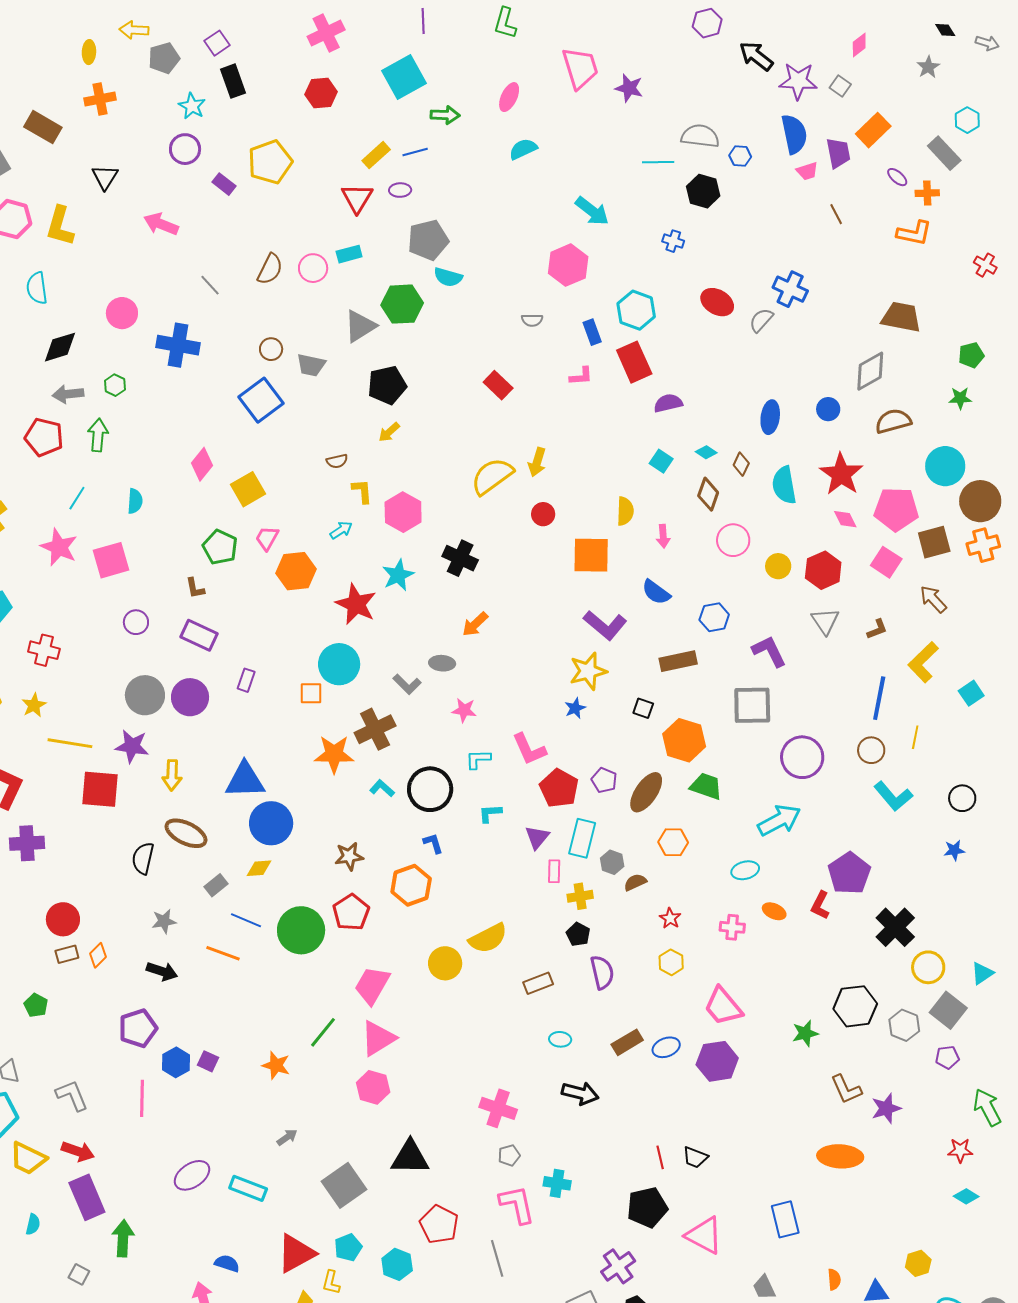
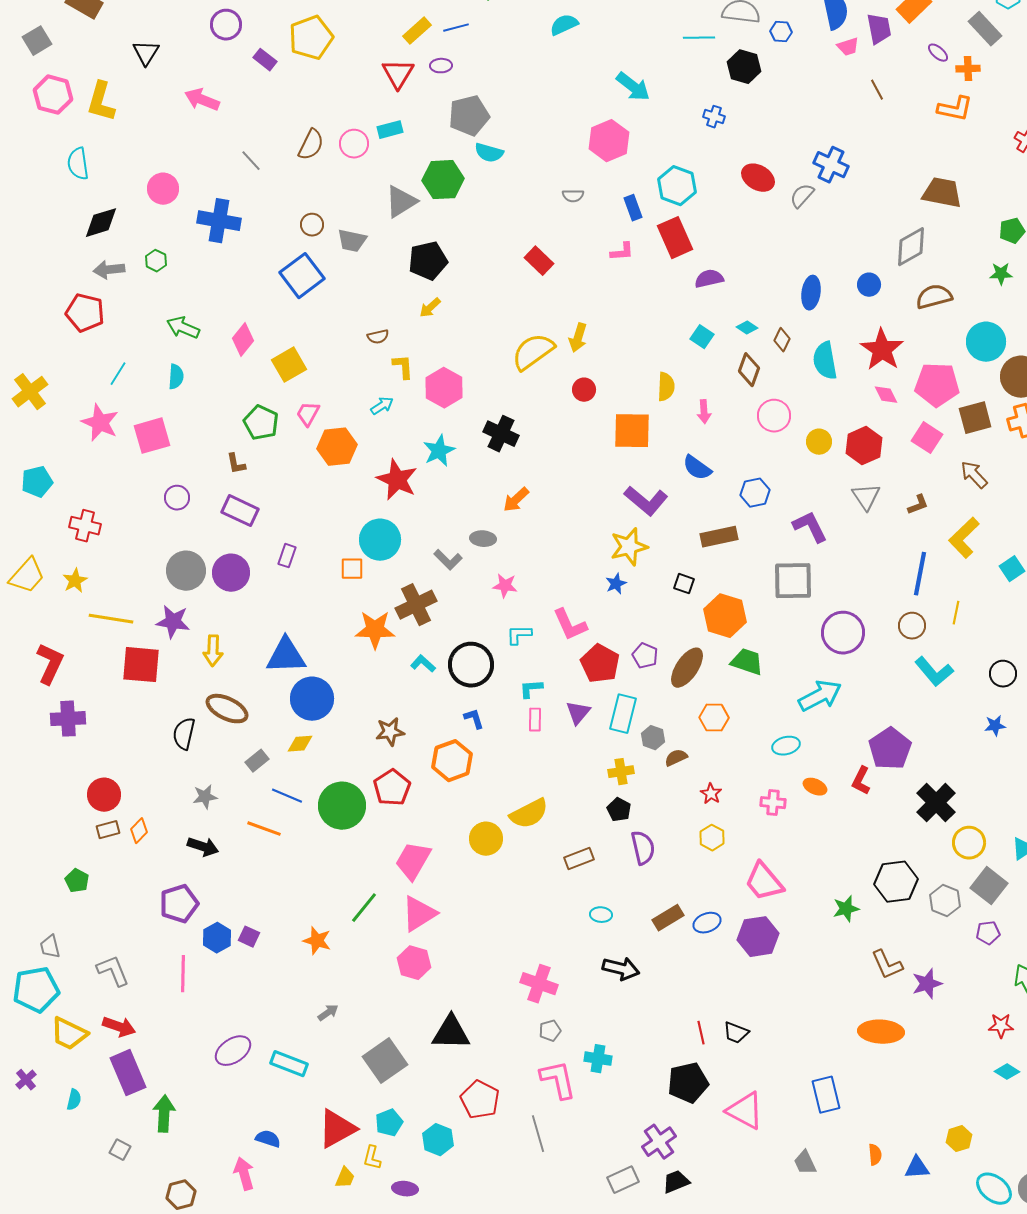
green arrow: (98, 435) -> (183, 328), moved, turned -72
pink rectangle: (554, 871) -> (535, 720), moved

